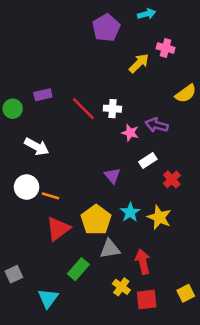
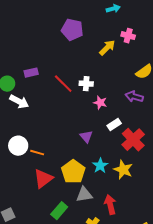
purple pentagon: (106, 28) -> (72, 30), moved, turned -30
purple arrow: (157, 125) -> (134, 97), moved
white arrow: (37, 147) -> (19, 102), moved
red cross: (172, 179) -> (133, 140), size x1.6

